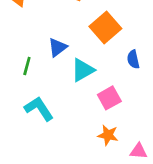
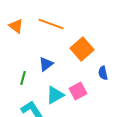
cyan triangle: (83, 70) -> (55, 95), moved
pink square: (109, 98) -> (78, 91), moved

